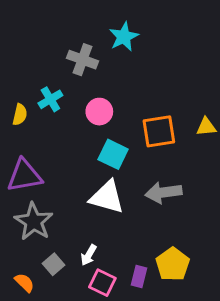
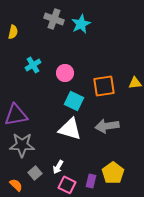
gray cross: (83, 60) -> (54, 19), moved
yellow semicircle: (20, 115) -> (13, 32), moved
gray star: (34, 222) -> (22, 145), turned -30

